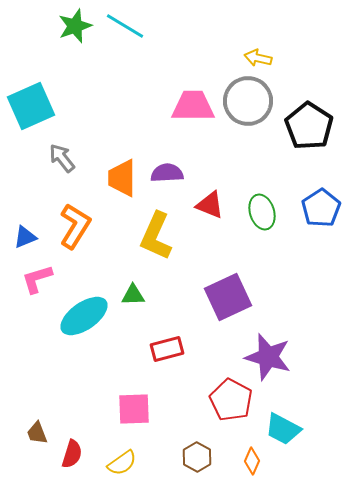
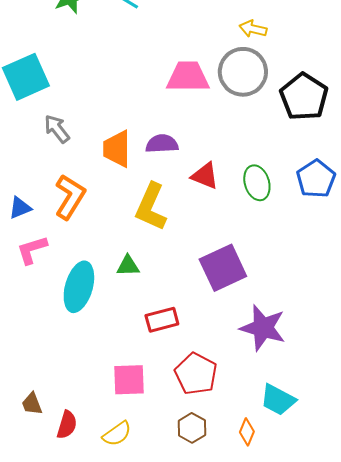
cyan ellipse: (84, 316) -> (79, 287), turned -39
red pentagon: (231, 400) -> (196, 374), moved

